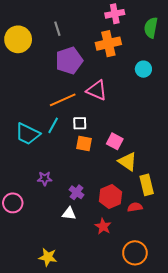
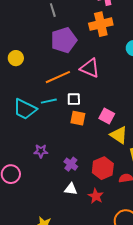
yellow circle: (18, 39) -> (16, 58), moved, size x0.6
cyan line: (53, 125) -> (49, 101), turned 49
white triangle: (69, 214) -> (71, 189), moved

